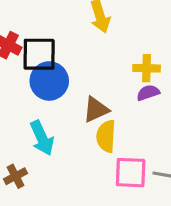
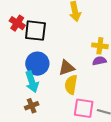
blue circle: (49, 81) -> (37, 64), moved
brown cross: (16, 176) -> (32, 106), moved

